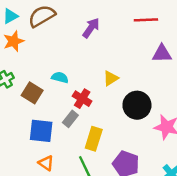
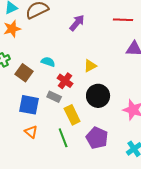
black circle: (137, 105) -> (98, 96), moved
gray rectangle: (70, 119) -> (54, 97), turned 72
yellow rectangle: (94, 139) -> (72, 115), turned -48

